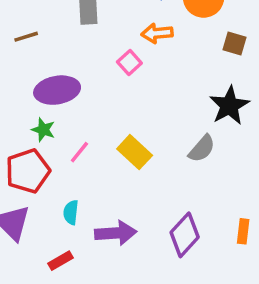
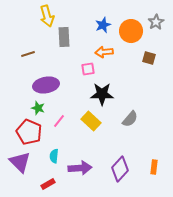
pink square: (129, 62) -> (88, 69), turned 32
black star: (229, 106) -> (102, 94), moved, turned 30
red pentagon: (28, 171) -> (29, 132), turned -30

